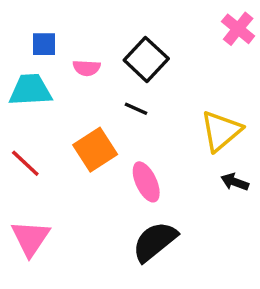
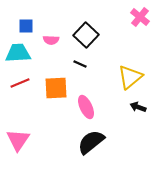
orange square: (95, 150) -> (56, 88), turned 30
red line: (25, 163) -> (20, 83), moved, turned -66

